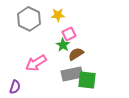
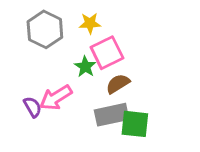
pink square: (69, 34) -> (107, 53), size x1.5
green star: (63, 45) -> (85, 67), moved
purple semicircle: (15, 87) -> (33, 107), moved, turned -48

